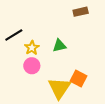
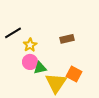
brown rectangle: (81, 12) -> (67, 39), moved
green triangle: (59, 46) -> (40, 68), moved

